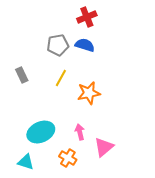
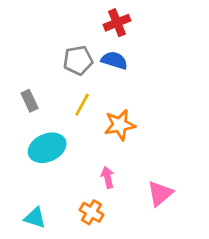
cyan ellipse: (41, 132) -> (47, 148), moved
pink triangle: (104, 147) -> (160, 193), moved

